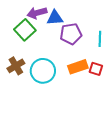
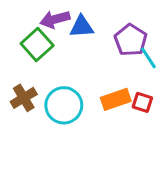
purple pentagon: (71, 34) -> (131, 40), moved, turned -30
cyan line: (100, 39) -> (148, 58), turned -35

